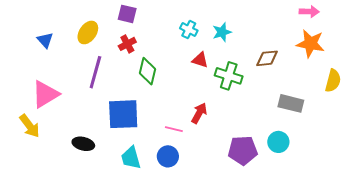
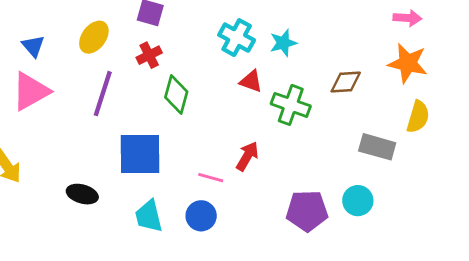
cyan cross: (189, 29) -> (237, 38), size x1.4
yellow semicircle: (333, 81) -> (418, 117), moved
pink triangle: (45, 94) -> (31, 91), moved

